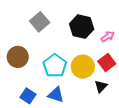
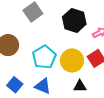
black triangle: (101, 86) -> (80, 86), moved, turned 40

